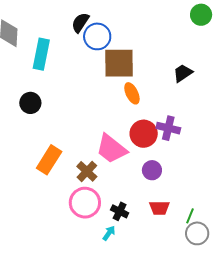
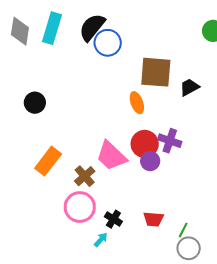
black semicircle: (80, 23) -> (92, 27), size x1.4
cyan rectangle: (41, 54) -> (52, 28), moved
brown square: (119, 63) -> (156, 72), moved
purple circle: (152, 170) -> (150, 161), moved

